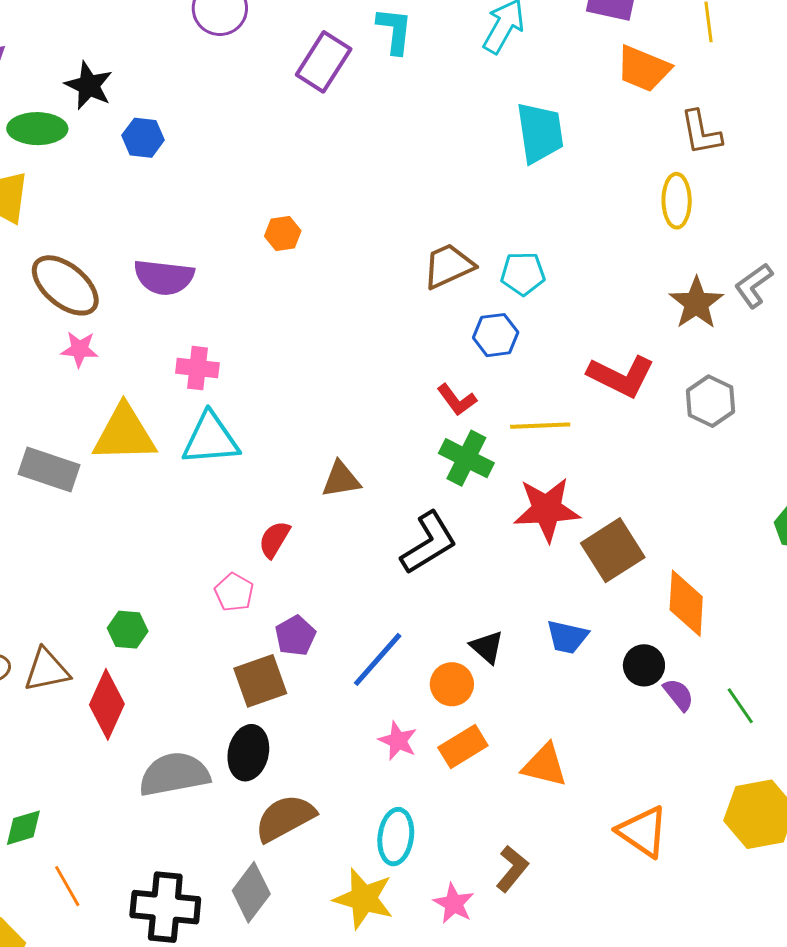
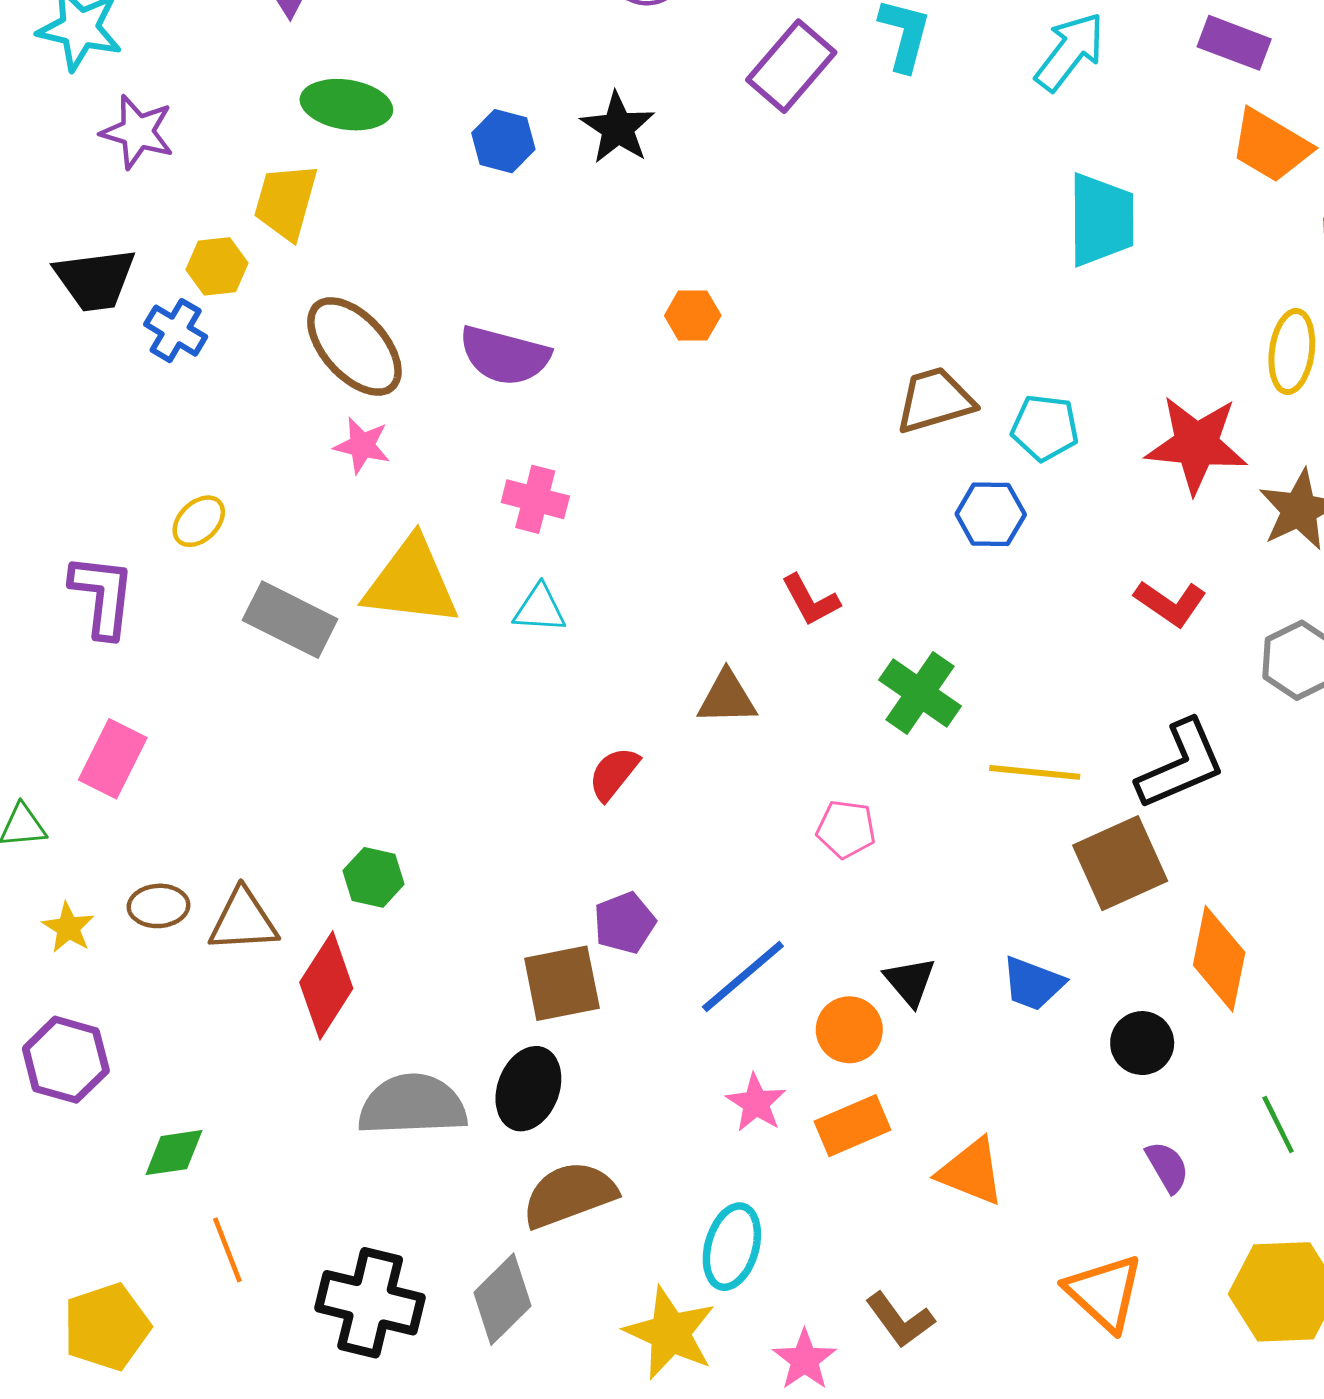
black star: (89, 86) -> (618, 128), moved
red L-shape: (621, 376) -> (1170, 603), size x0.7
red L-shape: (457, 400) -> (810, 600), moved
yellow line: (540, 426) -> (1035, 772), moved
cyan triangle: (211, 439) -> (540, 609), size x0.6
red star: (547, 509) -> (1196, 444), moved
black L-shape: (429, 543) -> (1181, 765), moved
pink pentagon: (234, 592) -> (846, 829), moved, turned -30
purple semicircle: (679, 695) -> (1167, 1167), moved
brown L-shape: (512, 869) -> (900, 1320), turned 96

